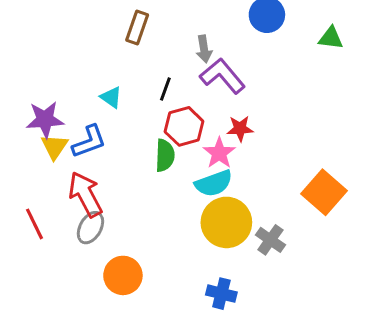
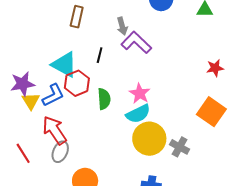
cyan triangle: (111, 97) -> (64, 65), size x1.8
red hexagon: (184, 126) -> (77, 83), moved
red star: (240, 129) -> (215, 68), moved

